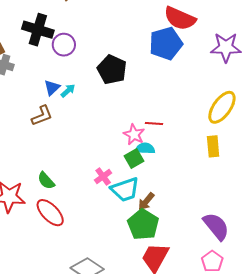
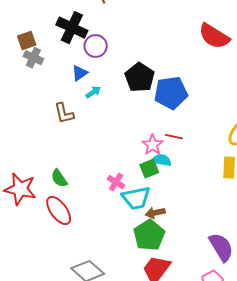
blue pentagon: (166, 43) -> (171, 93), moved
blue triangle: (52, 88) -> (80, 73), moved
brown L-shape: (42, 116) -> (64, 113), turned 90
pink cross: (103, 177) -> (116, 182), turned -30
brown arrow: (146, 201) -> (155, 213), turned 30

